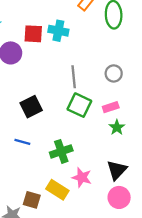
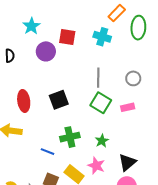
cyan cross: (58, 31) -> (102, 37), moved
green star: (117, 127) -> (102, 141), moved
blue line: (22, 142) -> (48, 152), moved
green cross: (61, 151) -> (70, 137), moved

